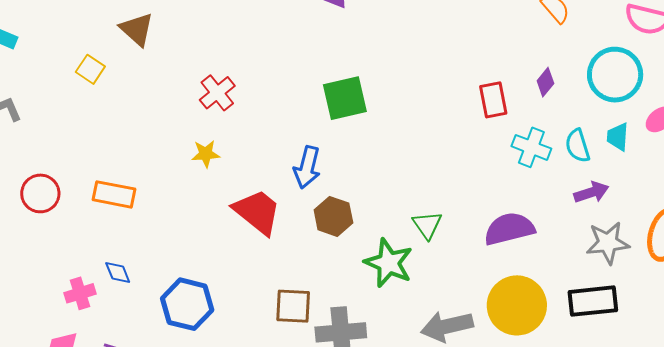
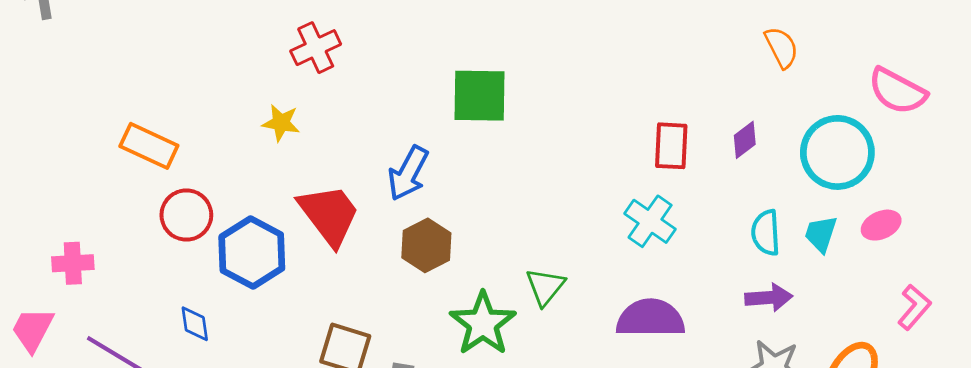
cyan cross: (531, 147) -> (650, 221), moved
red circle: (40, 193) -> (186, 215), moved
blue diamond: (118, 273) -> (195, 324), moved
blue hexagon: (187, 304) -> (252, 253), moved

